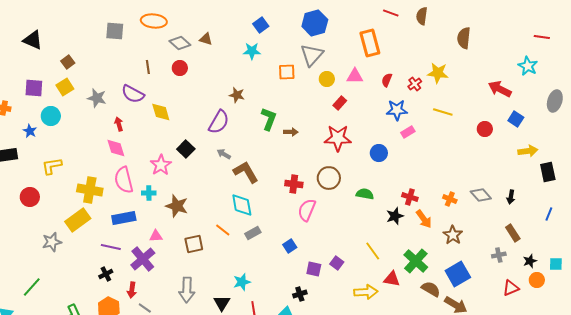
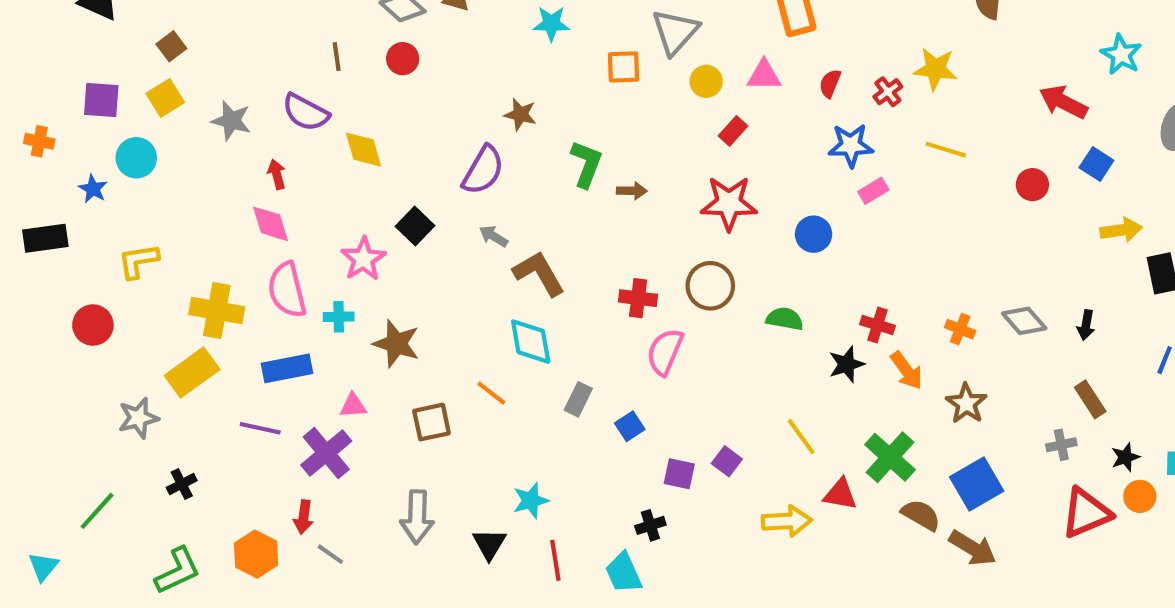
gray rectangle: (253, 233) -> (578, 399), moved, turned -35
black cross: (106, 274) -> (182, 484), moved
red triangle: (511, 288) -> (1086, 513), size x1.5

